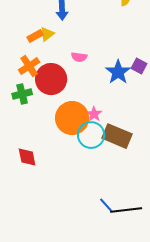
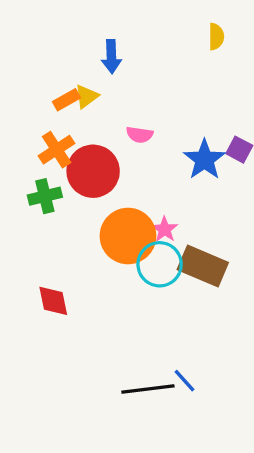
black line: (126, 210) -> (148, 389), moved

